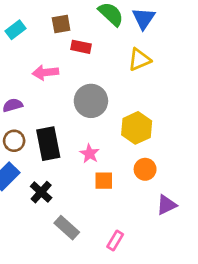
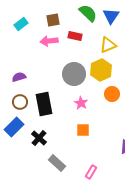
red rectangle: (81, 47) -> (75, 36), moved
pink arrow: (45, 72) -> (49, 41), moved
yellow hexagon: (137, 128) -> (101, 70), moved
pink star: (90, 154) -> (81, 103), moved
orange circle: (145, 169) -> (112, 94), moved

